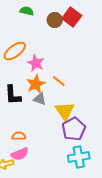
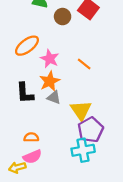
brown circle: (55, 20) -> (63, 17), moved
orange line: (59, 81) -> (84, 64), moved
cyan cross: (79, 157) -> (83, 150), moved

